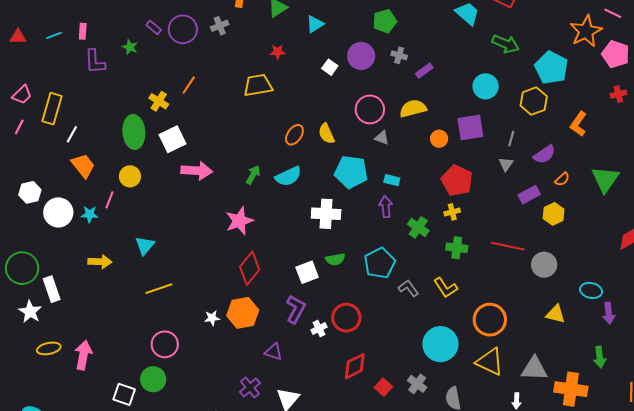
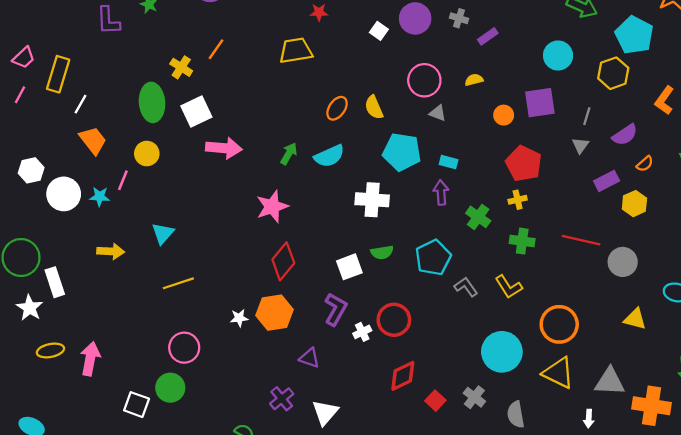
yellow semicircle: (413, 108) -> (474, 80), size x0.6

